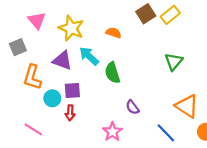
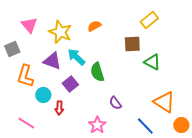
brown square: (146, 14) -> (132, 44), moved, turned 30
orange semicircle: (114, 33) -> (94, 26), moved, turned -48
green triangle: (174, 62) -> (152, 62), turned -42
purple square: (72, 91) -> (70, 84), moved, turned -35

